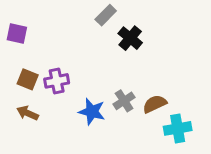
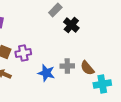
gray cross: (124, 101) -> (67, 66), turned 32
brown semicircle: (155, 104) -> (87, 68), turned -105

